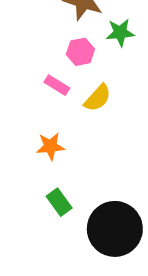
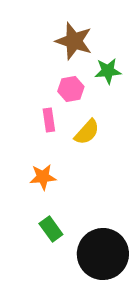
pink rectangle: (57, 85) -> (49, 120), turned 50

